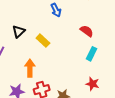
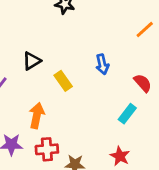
blue arrow: (56, 10) -> (102, 64), moved
red semicircle: (87, 31) -> (143, 83), moved

